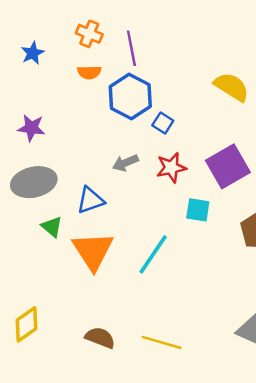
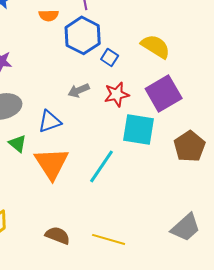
yellow semicircle: (232, 87) -> (156, 46), moved
cyan square: (198, 210) -> (139, 129), size x1.6

